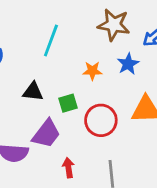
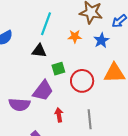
orange star: (92, 71) -> (75, 36), moved
black triangle: (33, 92) -> (39, 51), moved

